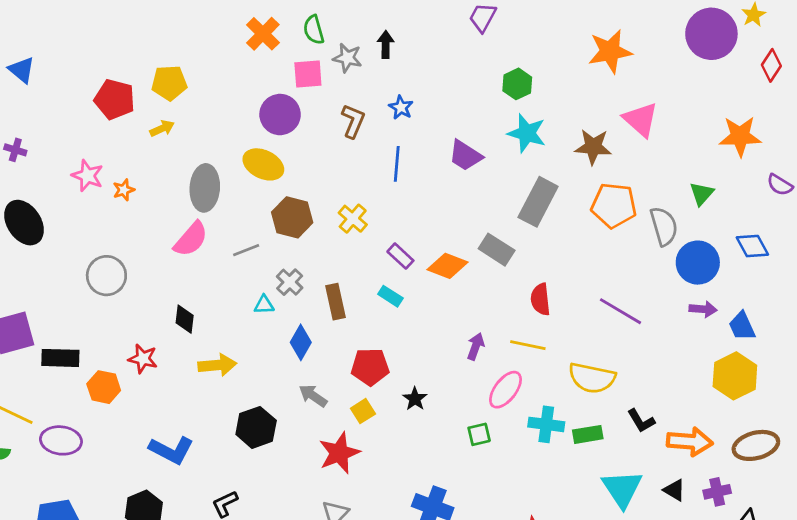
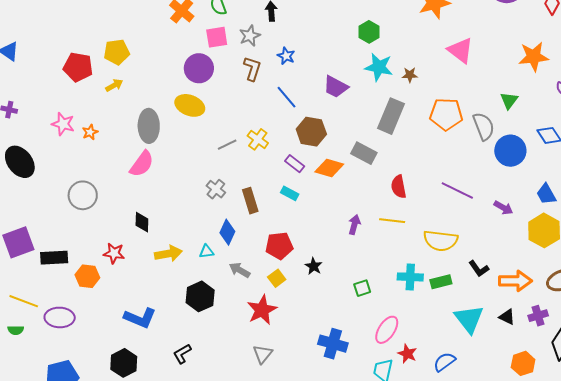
gray star: (347, 58) -> (250, 36), moved, turned -30
brown star: (593, 147) -> (410, 75), moved, size x0.6
blue line: (397, 164) -> (286, 97), turned -40
brown hexagon: (292, 217) -> (311, 132), moved
gray line: (246, 250) -> (227, 145), moved
cyan triangle: (264, 305) -> (206, 251), moved
purple arrow: (703, 309) -> (503, 208), moved, turned 30
pink ellipse: (506, 390) -> (387, 330), moved

